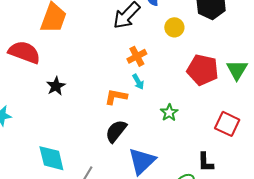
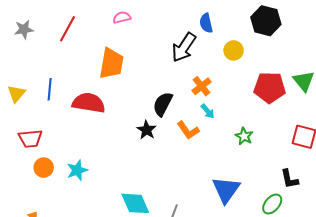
black star: (56, 86) -> (147, 130), moved
orange L-shape: (116, 97) -> (188, 130), turned -125
black semicircle: (116, 131) -> (163, 104), moved

